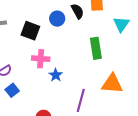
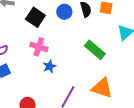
green rectangle: (96, 48) -> (95, 50), turned -55

